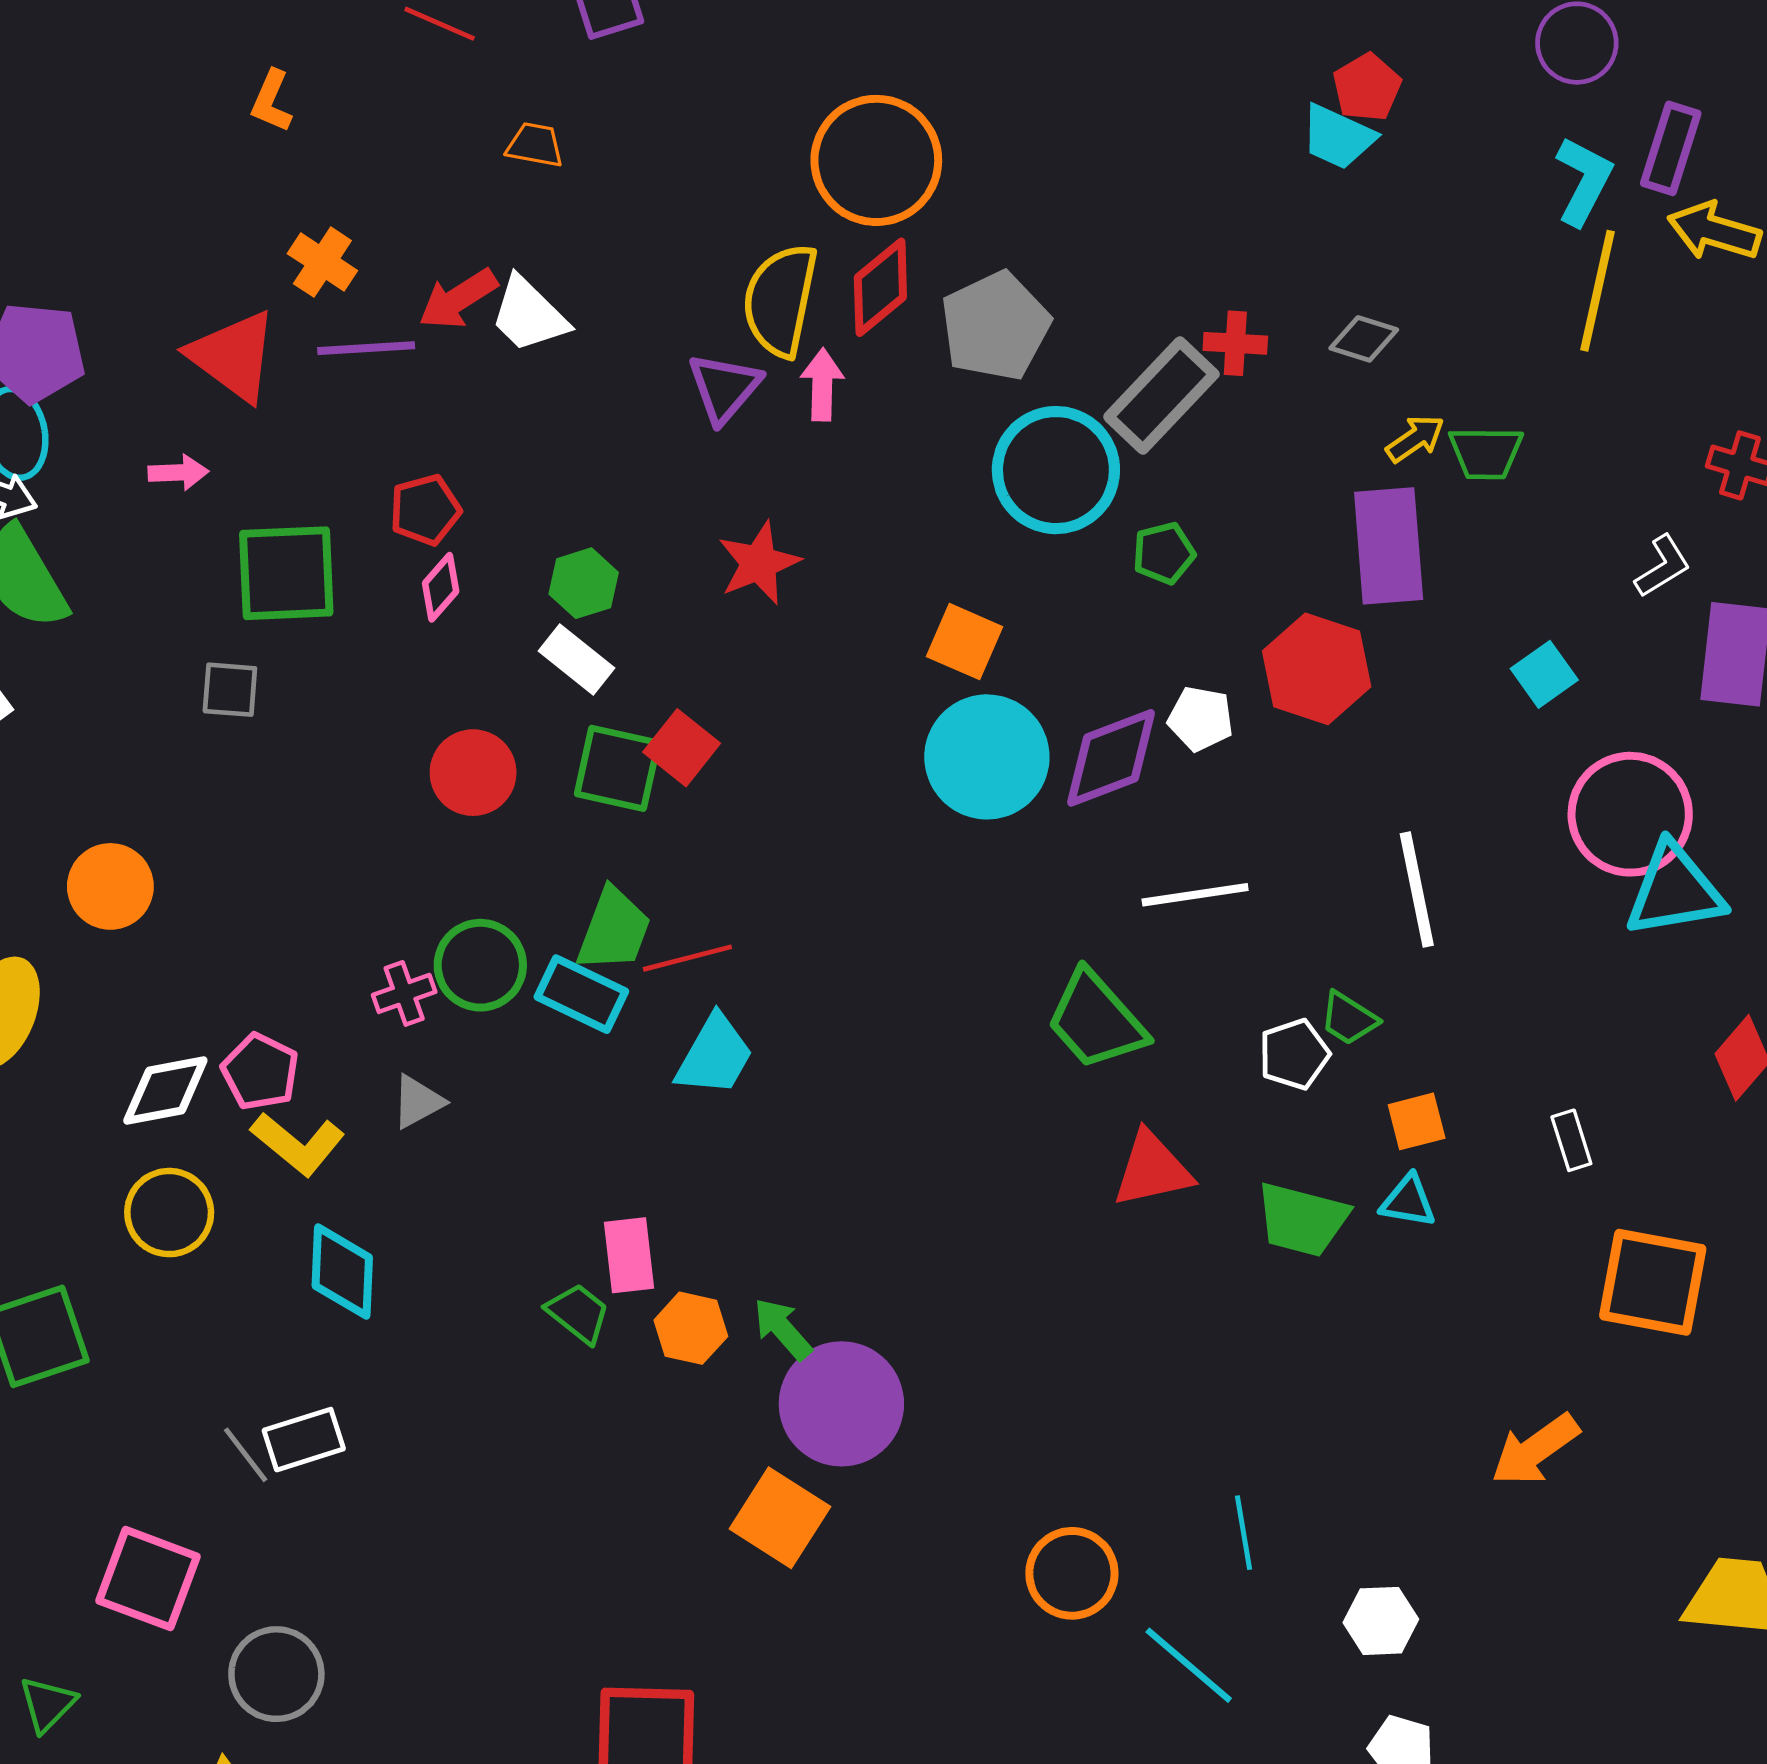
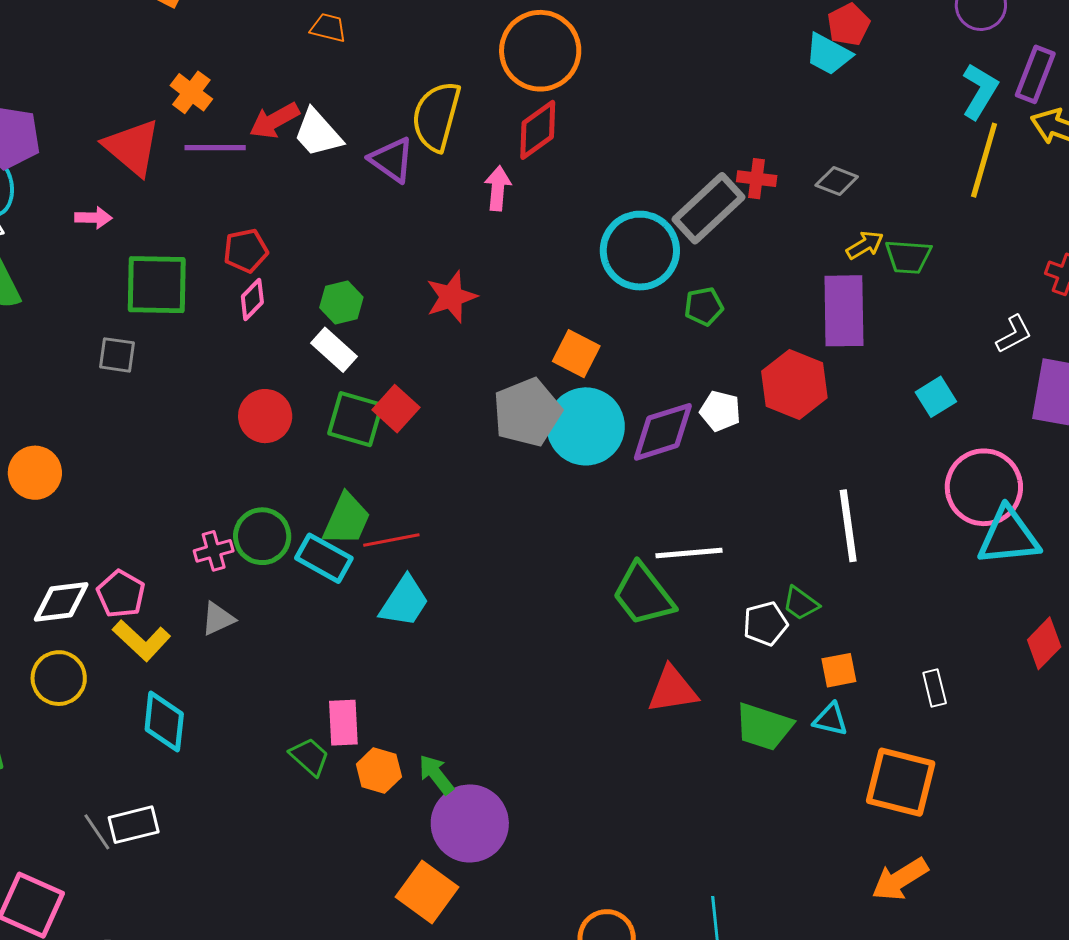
yellow semicircle: (780, 300) -> (436, 116), moved
gray pentagon: (995, 326) -> (527, 412), moved
purple triangle: (724, 388) -> (392, 160), moved, turned -39
white line: (1195, 895) -> (689, 553), moved
orange square: (1653, 1282) -> (901, 782), moved

